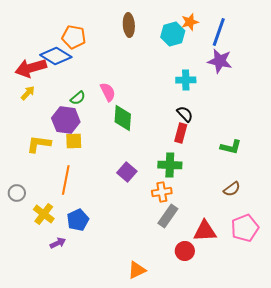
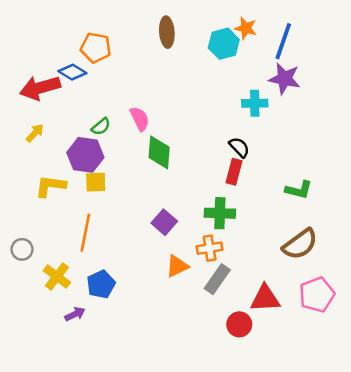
orange star: (190, 22) -> (246, 28), turned 30
blue diamond: (56, 56) -> (72, 72), size x0.7
cyan cross: (186, 80) -> (255, 103), moved
yellow arrow: (28, 93) -> (35, 133), moved
brown semicircle: (232, 189) -> (300, 244), size x1.6
orange triangle: (137, 270) -> (177, 266), moved

